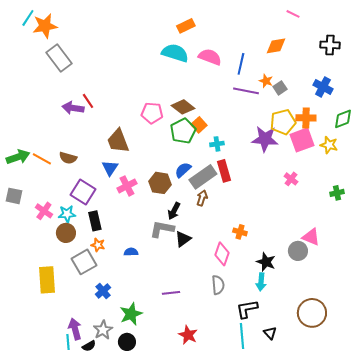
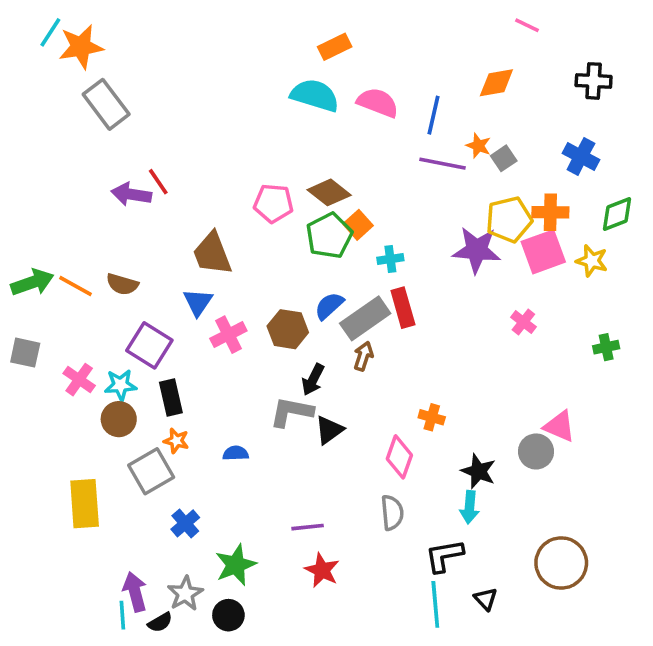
red star: (188, 335) -> (322, 570), moved

